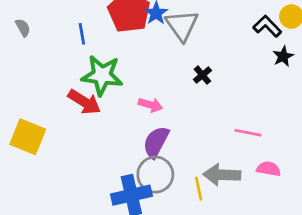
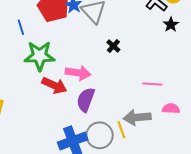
red arrow: (84, 102) -> (54, 85), moved
pink arrow: (150, 105) -> (78, 73), size x1.4
gray circle: (155, 175) -> (100, 135), moved

